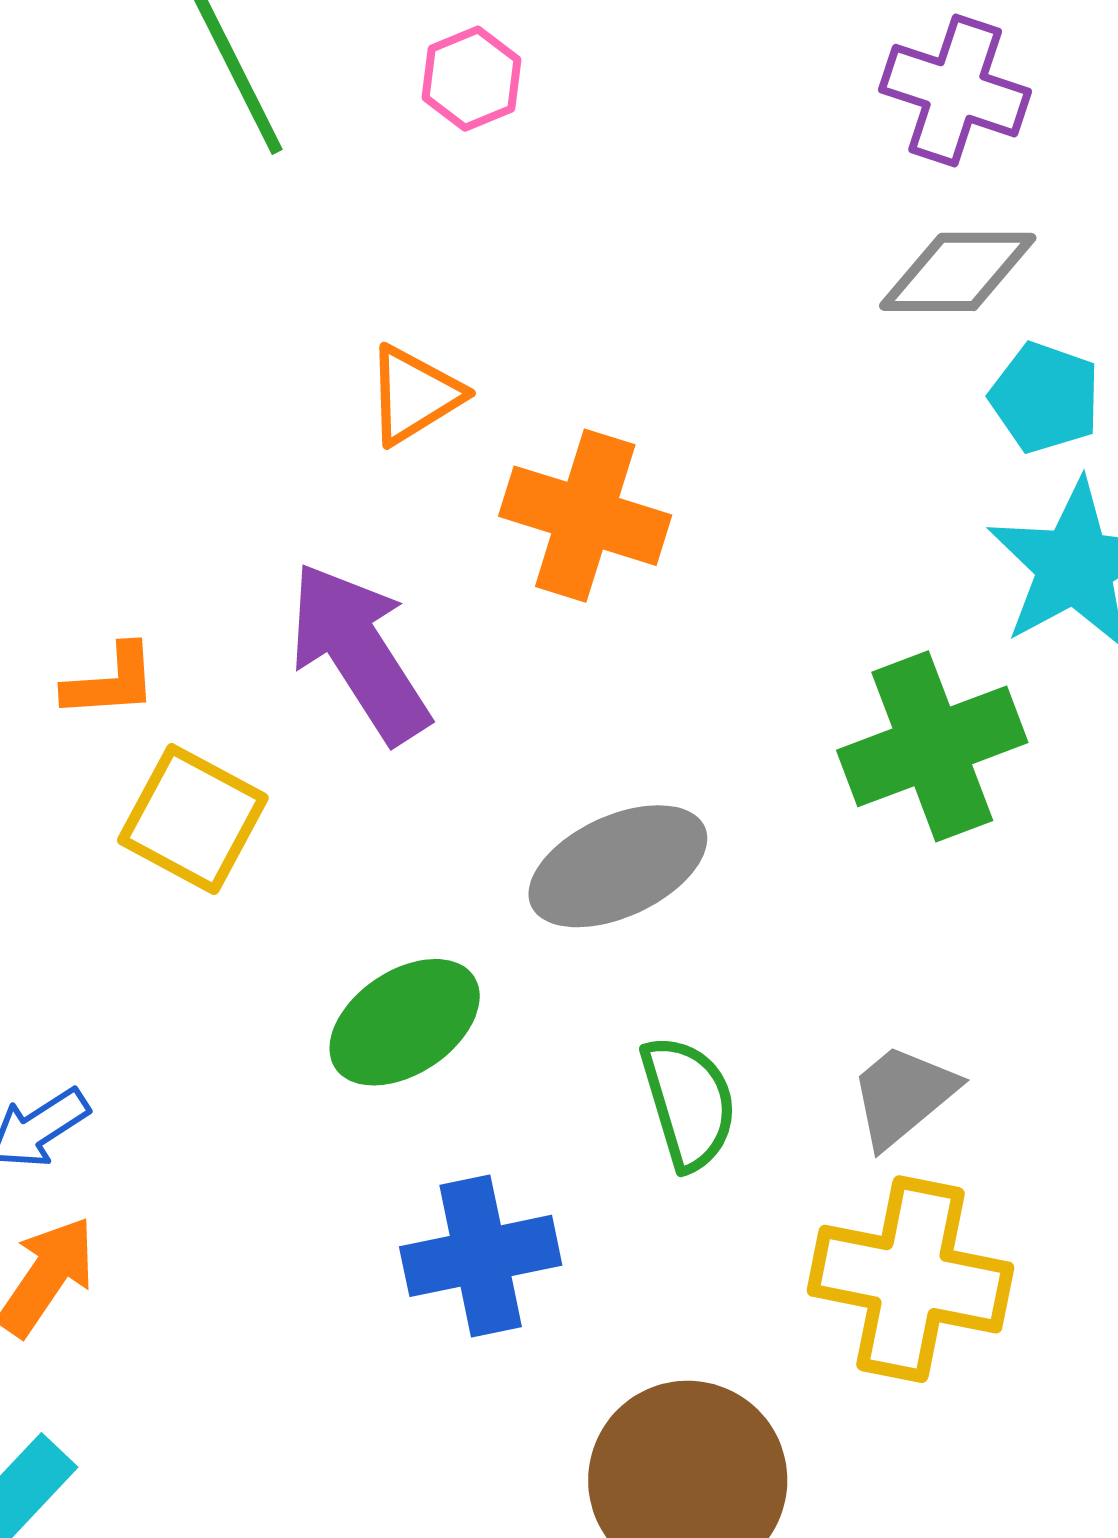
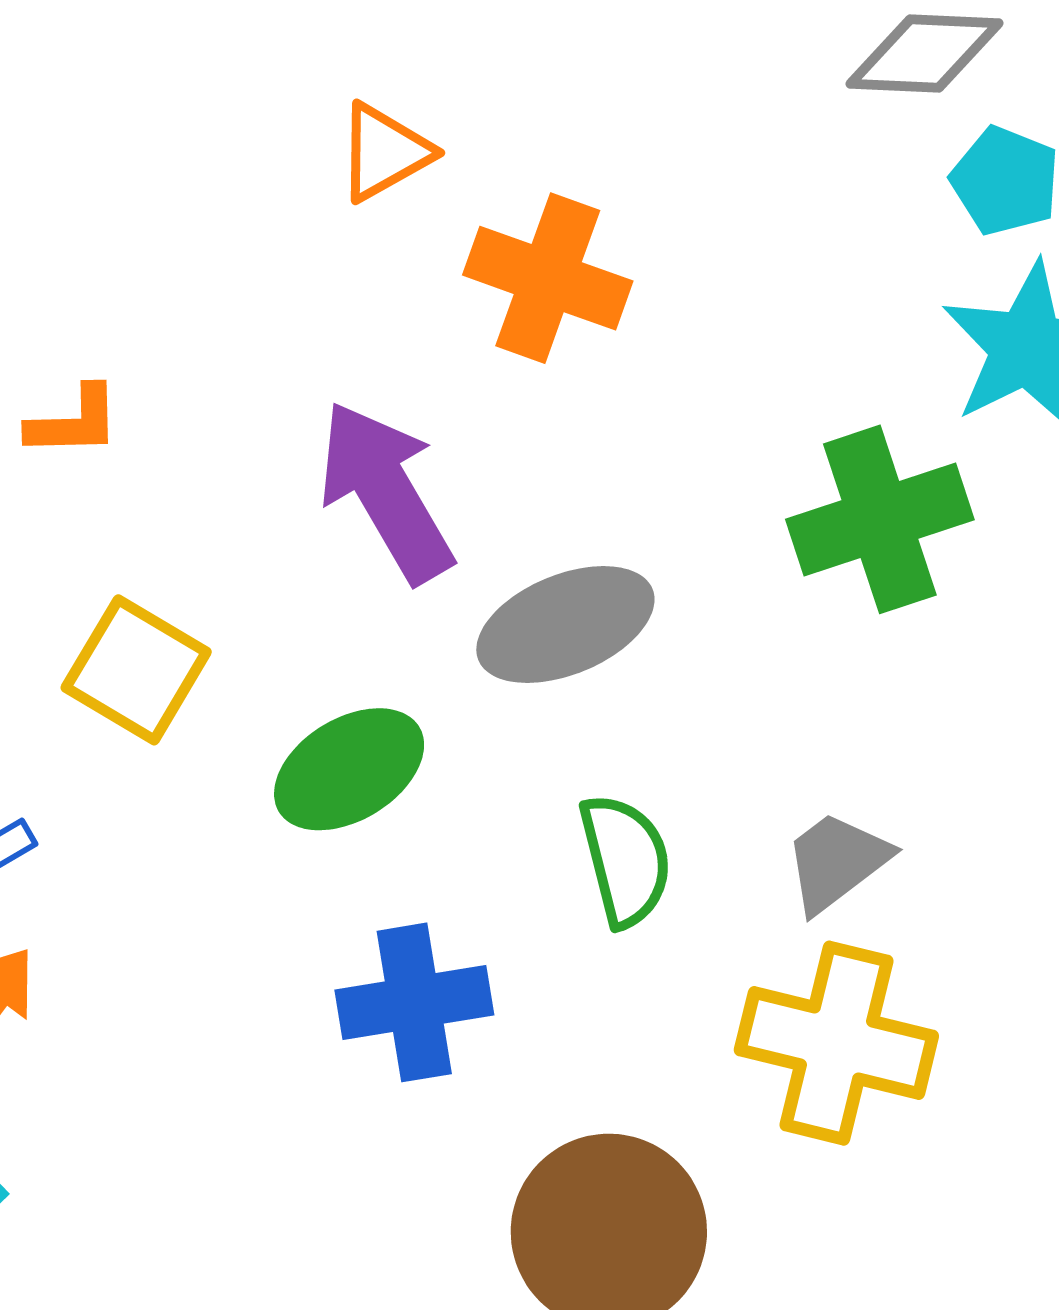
purple arrow: (359, 652) -> (386, 492), moved
yellow square: (193, 819) -> (136, 670), moved

